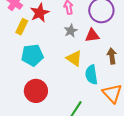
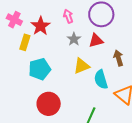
yellow triangle: (74, 58) -> (82, 66), turned -48

